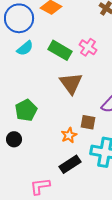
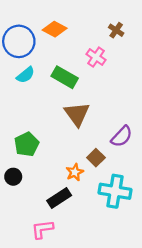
pink cross: (88, 47) -> (96, 57), moved
brown square: (88, 122) -> (96, 158), turned 35
black rectangle: (70, 164) -> (59, 198), moved

